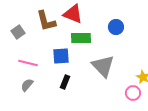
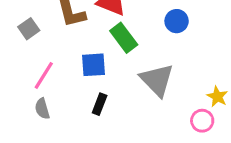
green rectangle: (81, 38) -> (124, 38), turned 54
pink line: (28, 63) -> (44, 75), turned -72
gray semicircle: (27, 85) -> (42, 109), turned -56

